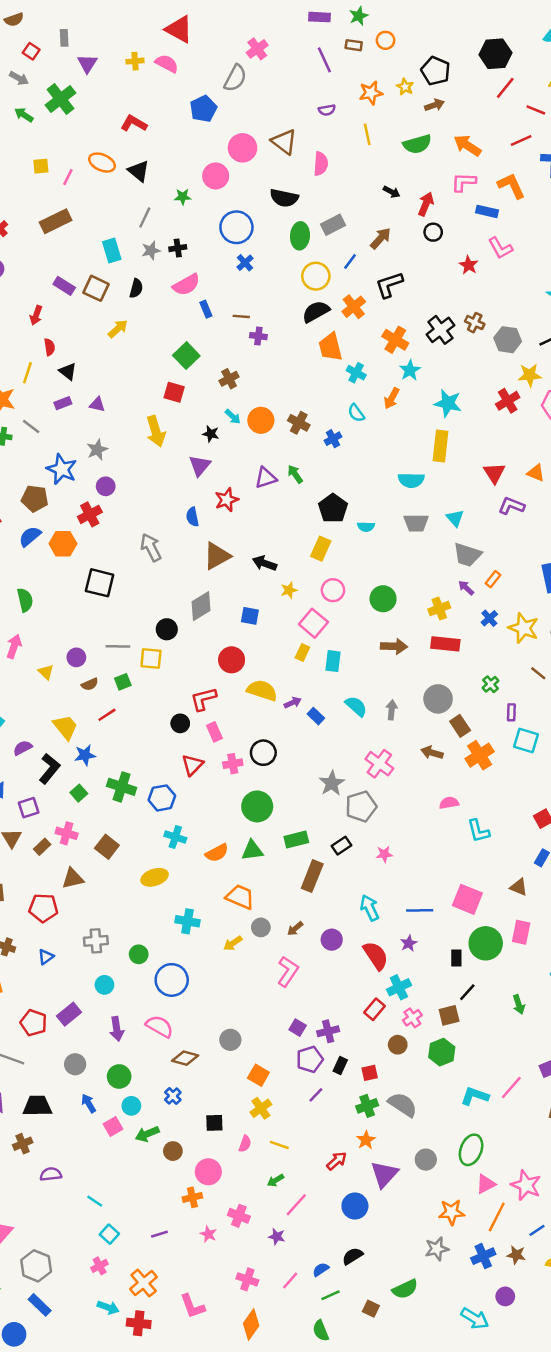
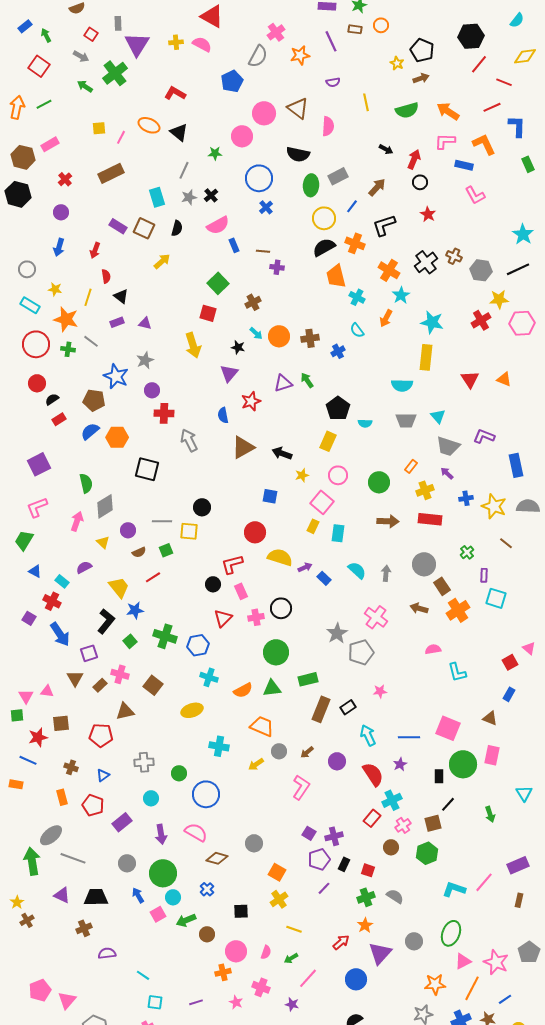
purple triangle: (87, 64) -> (137, 44), size x1.5
orange star: (371, 93) -> (300, 55), moved
black cross: (178, 248) -> (211, 195), turned -32
red star: (469, 265) -> (428, 214), moved
orange cross: (354, 307) -> (355, 243), turned -30
brown cross: (299, 423) -> (310, 338), turned -36
purple L-shape: (511, 506) -> (484, 436), moved
red cross: (90, 514) -> (164, 413), moved, turned 30
orange rectangle: (493, 579) -> (411, 466), moved
gray diamond: (201, 606) -> (105, 506), moved
blue cross: (489, 618) -> (466, 498), turned 32
purple semicircle: (23, 748) -> (84, 567), moved
black rectangle: (342, 846) -> (348, 707), moved
red pentagon: (34, 1023) -> (93, 805), moved
red square: (370, 1073) -> (368, 870), turned 32
green circle: (119, 1076) -> (163, 873), size x1.4
gray semicircle: (403, 1105) -> (395, 896), size x0.7
pink semicircle: (245, 1144) -> (266, 952), moved
cyan square: (109, 1234) -> (155, 1002), turned -35

